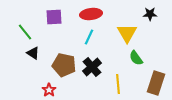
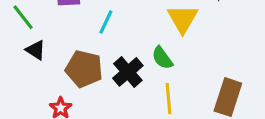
cyan line: (89, 37) -> (106, 22), moved
green semicircle: (136, 58) -> (162, 58), moved

